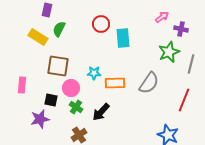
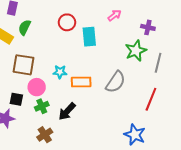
pink arrow: (162, 17) -> (115, 15), moved
green cross: (76, 107) -> (42, 106), turned 32

